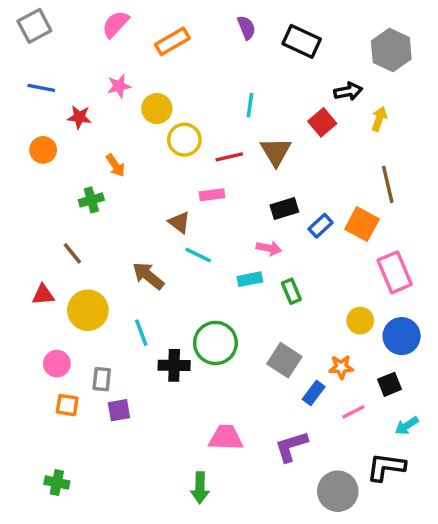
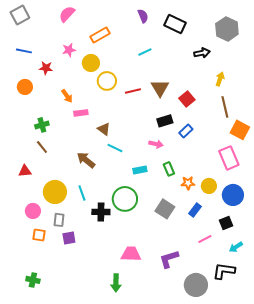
orange rectangle: (172, 41) -> (100, 35), moved
cyan line: (250, 105) -> (145, 52), moved, turned 56
yellow arrow: (379, 119) -> (220, 79), moved
red square: (322, 122) -> (187, 99), moved
pink rectangle: (212, 195) -> (81, 113), moved
green cross: (91, 200) -> (42, 125), moved
orange square: (362, 224) -> (240, 130), moved
cyan rectangle: (250, 279) -> (140, 170), moved
yellow circle: (88, 310) -> (55, 192), moved
orange star: (341, 367) -> (188, 183), moved
blue rectangle: (314, 393) -> (195, 210), moved

